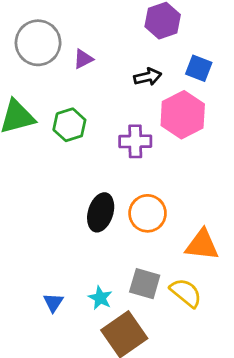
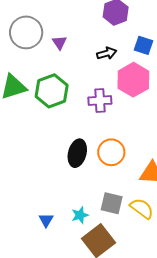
purple triangle: (83, 59) -> (59, 43), turned -35
green hexagon: (69, 125) -> (52, 91), size x1.4
cyan star: (100, 298) -> (80, 215), turned 30

